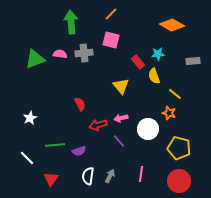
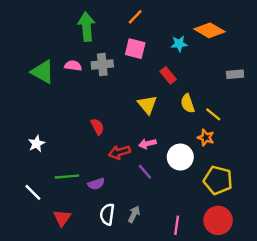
cyan star: (158, 54) -> (179, 44), moved
green triangle: (35, 59) -> (43, 72), turned 50
yellow semicircle: (154, 76) -> (188, 103), moved
pink line: (141, 174) -> (177, 225), moved

